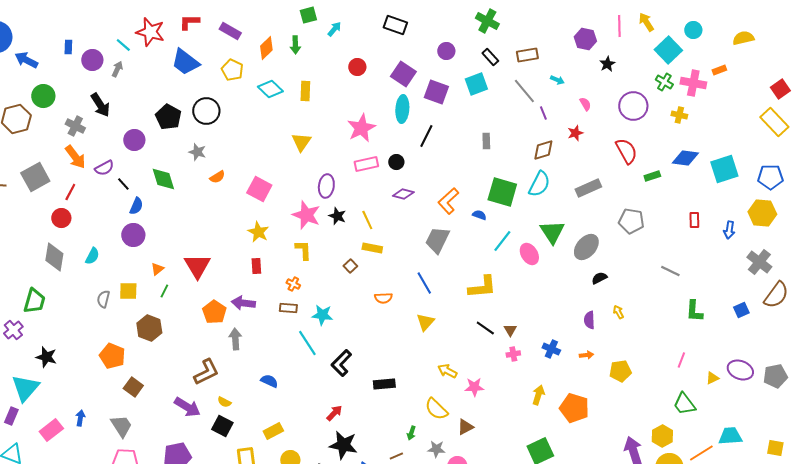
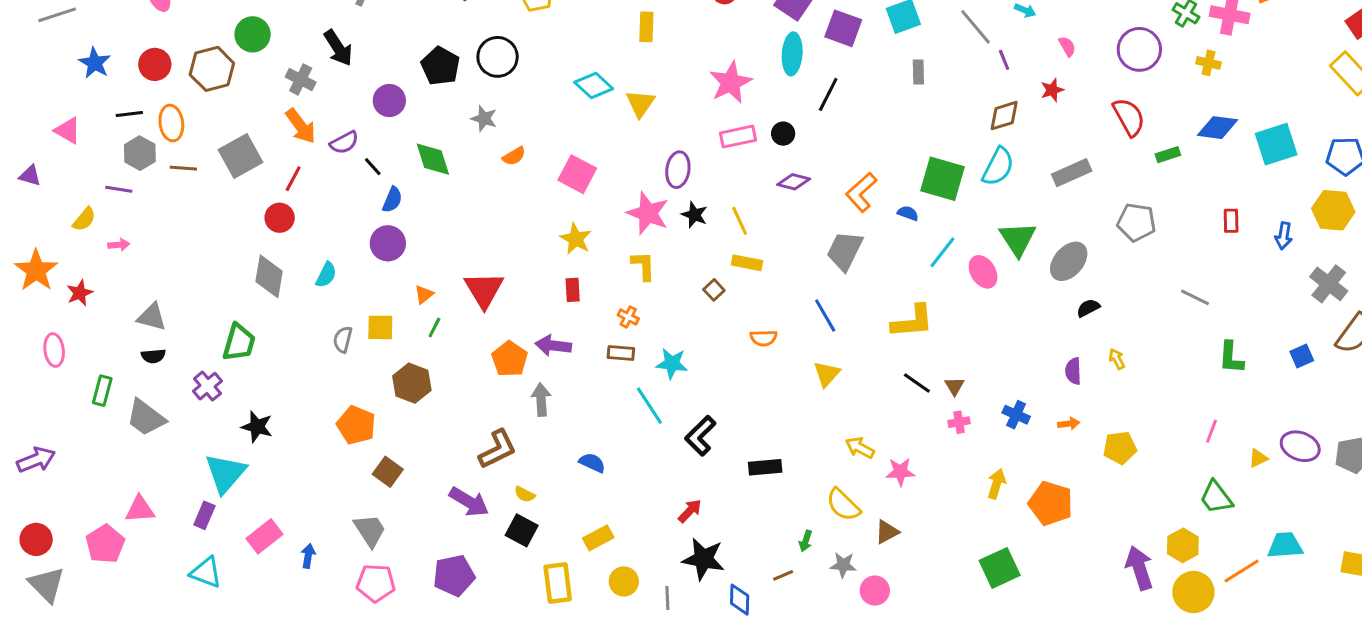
cyan diamond: (270, 89) -> (594, 85), moved
gray rectangle: (486, 141) -> (918, 72), moved
blue arrow: (80, 418) -> (308, 556), moved

